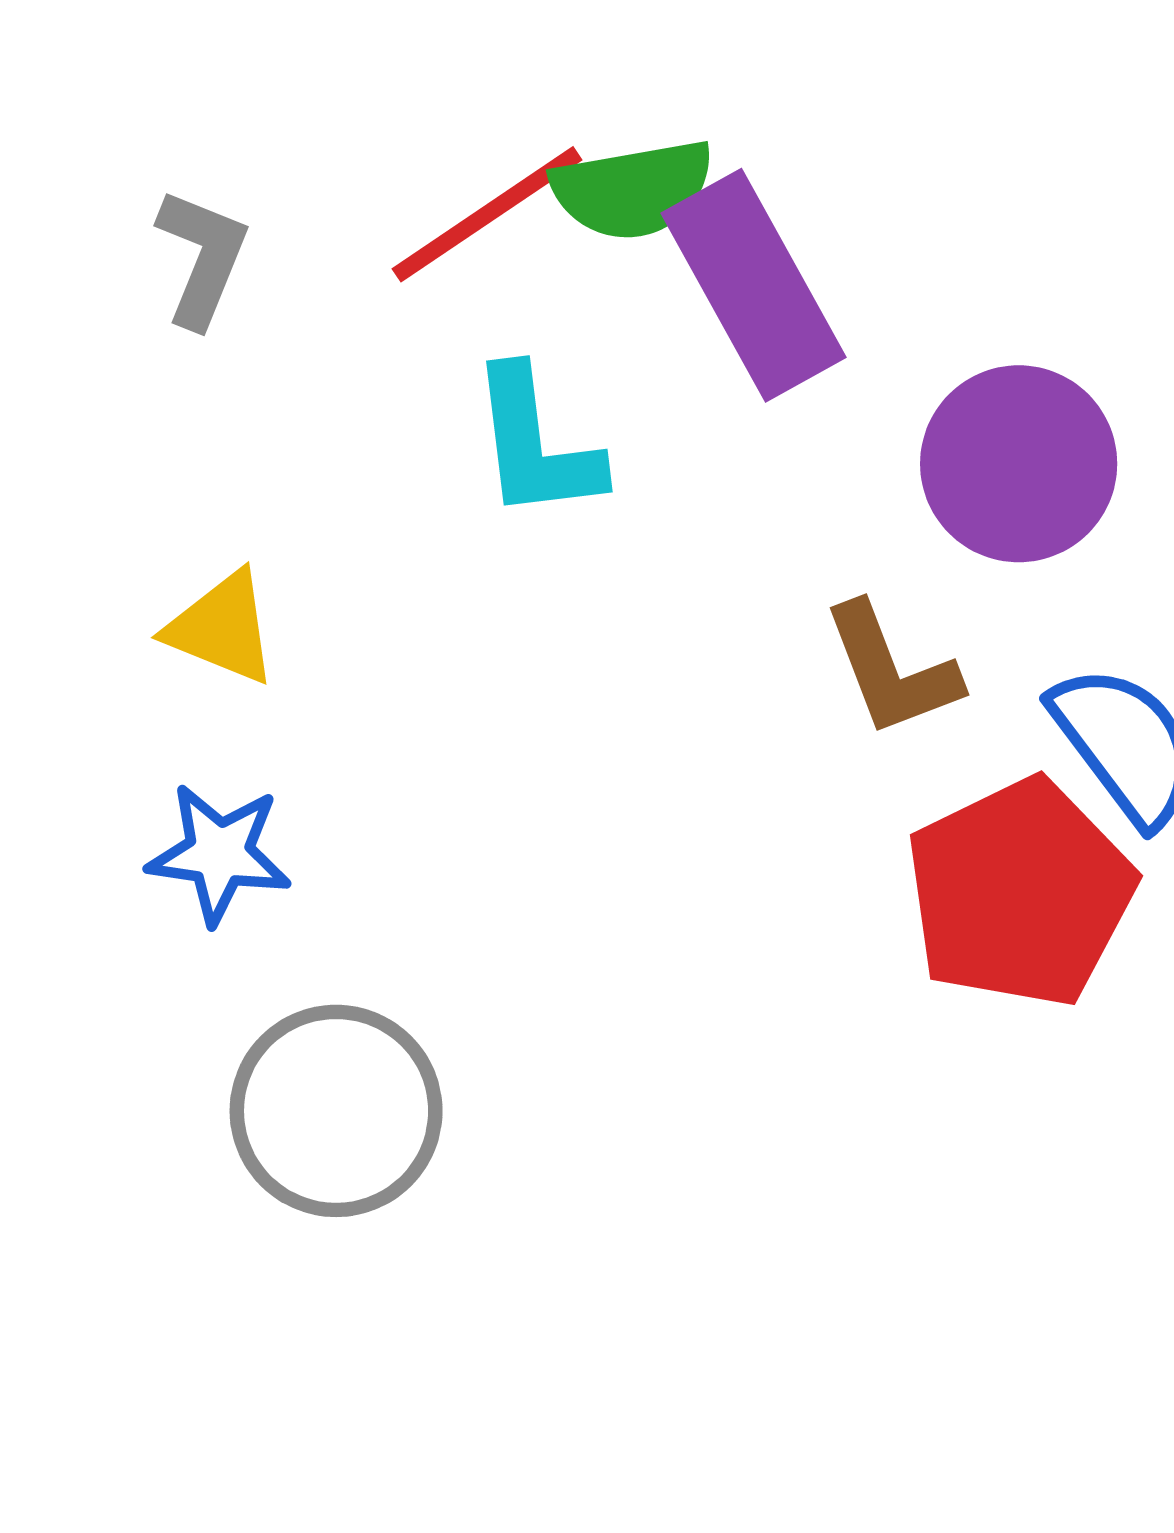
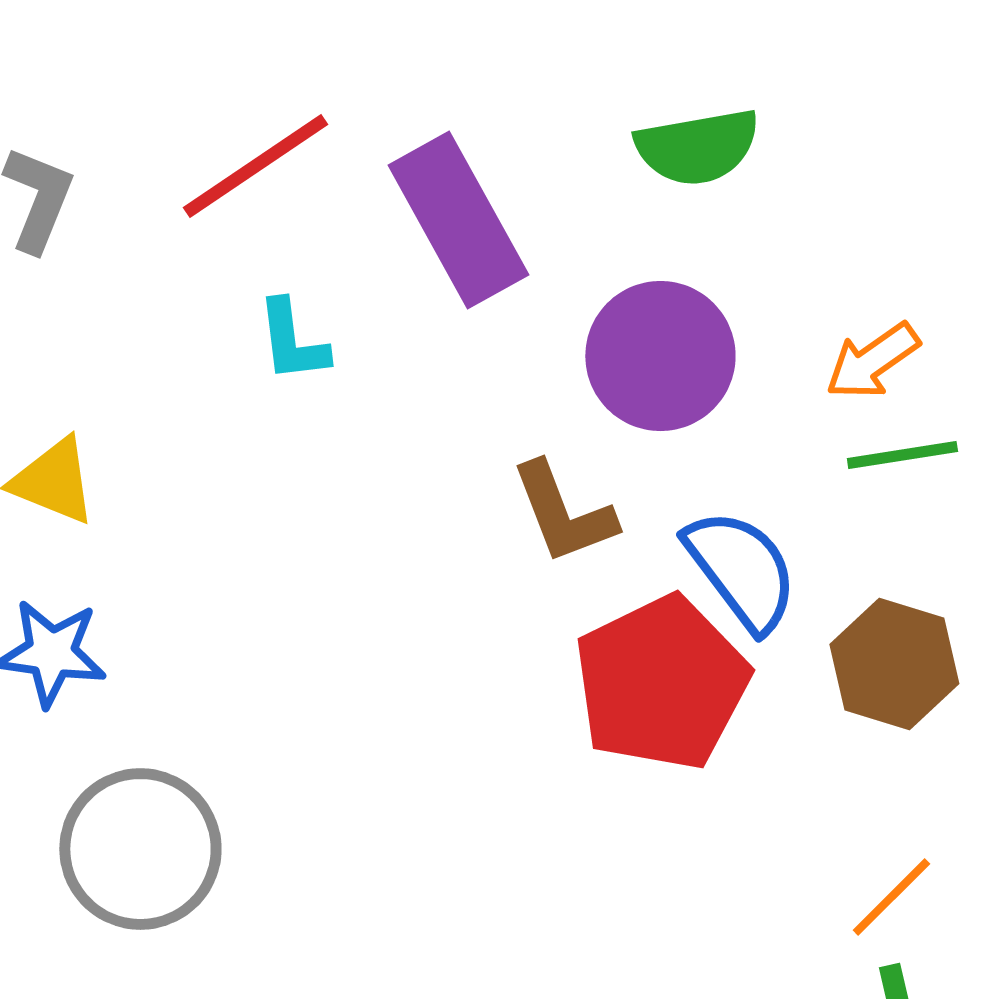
green semicircle: (633, 189) -> (697, 147), moved
cyan L-shape: (536, 444) -> (292, 341), size x0.7

